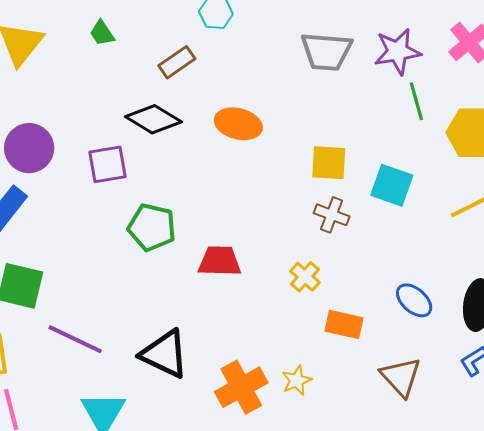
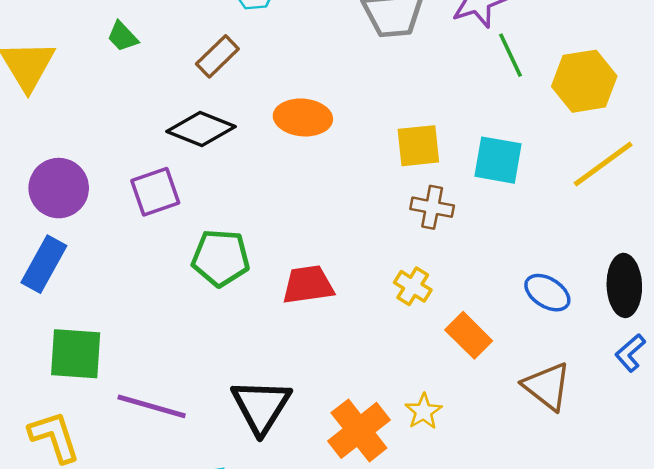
orange rectangle: (344, 324) -> (469, 335), turned 42
black triangle: (165, 354) -> (261, 406), turned 46

